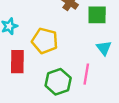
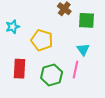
cyan triangle: (104, 48) -> (83, 49), moved
red rectangle: (17, 62) -> (19, 69), moved

